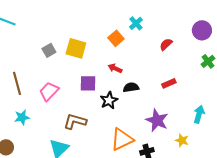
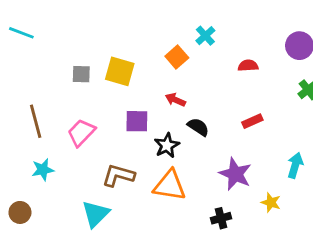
red semicircle: (166, 44) -> (248, 66), turned 40
gray square: (49, 50) -> (81, 74), turned 32
black semicircle: (131, 87) -> (198, 127), turned 42
orange triangle: (122, 139) -> (170, 185), moved, turned 35

